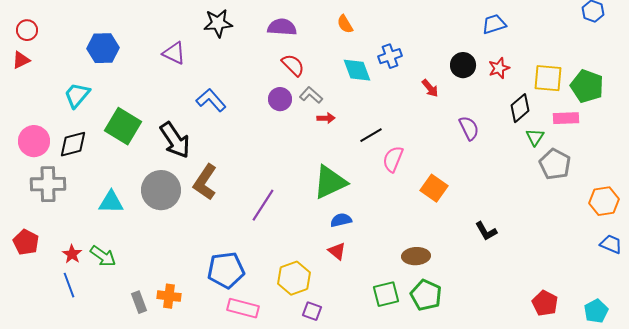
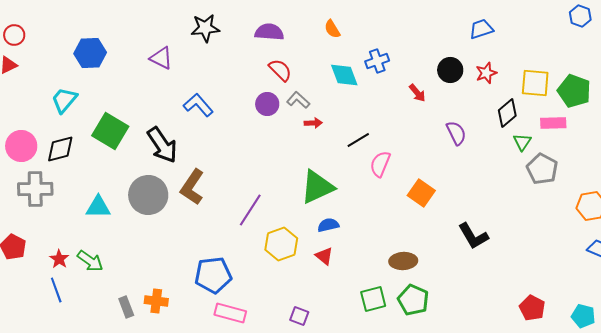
black L-shape: (486, 231) -> (473, 236), size x1.4
yellow hexagon: (294, 278) -> (281, 244), moved
cyan pentagon: (596, 311) -> (583, 316), turned -30

